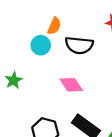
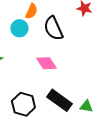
black semicircle: (79, 45) -> (53, 28), turned 60

